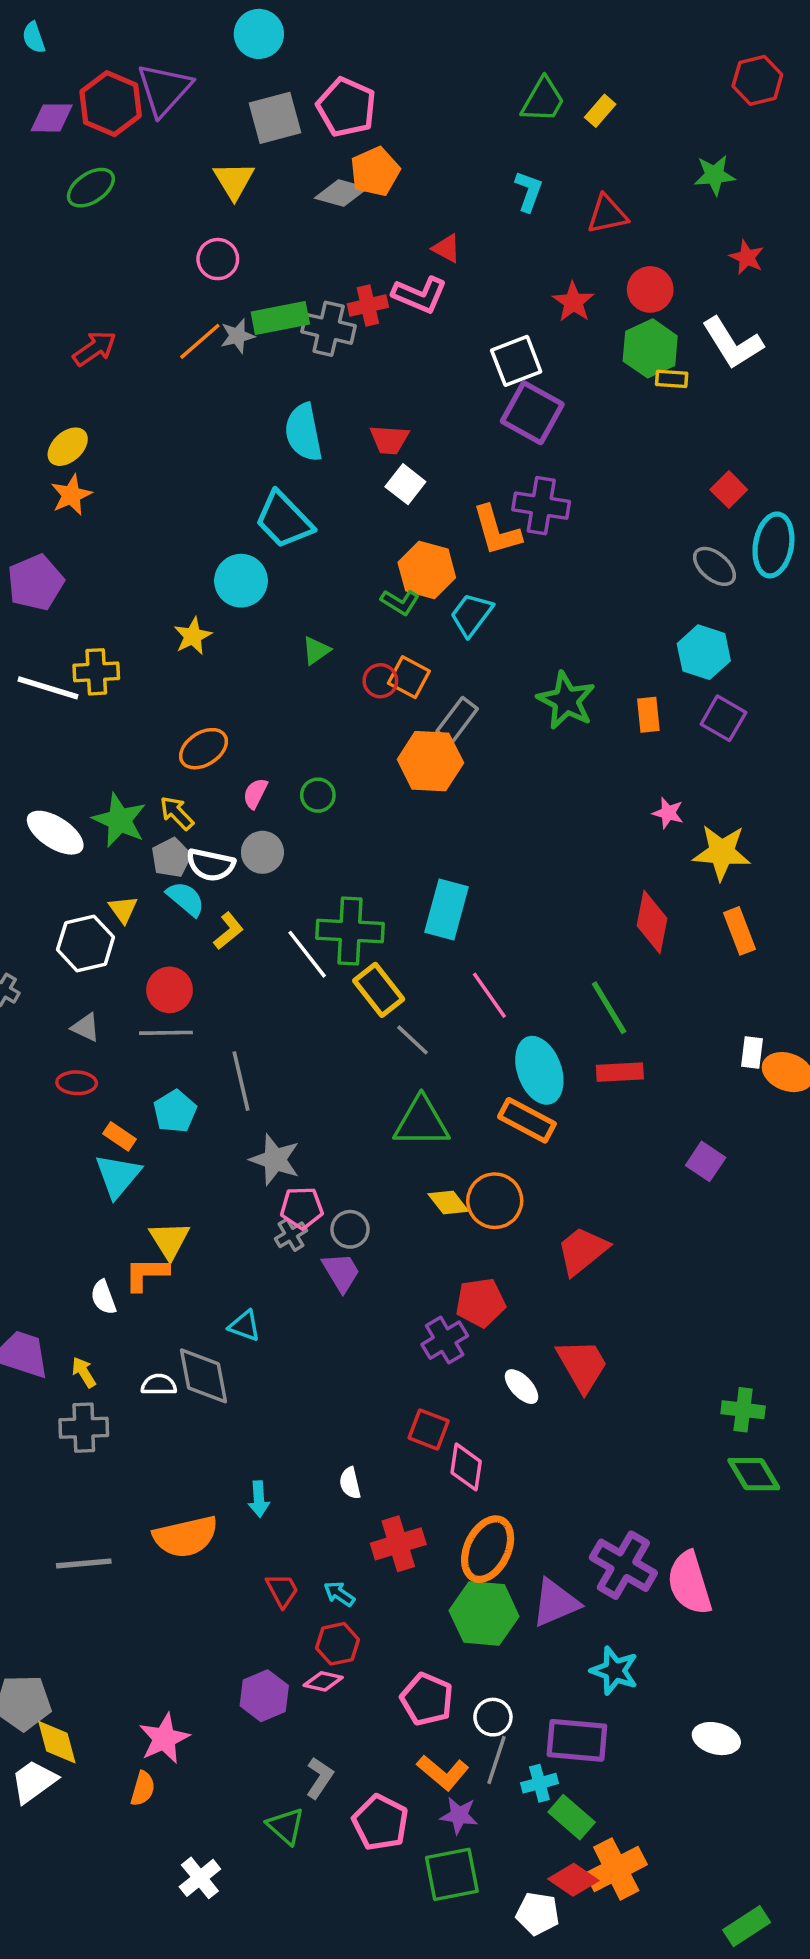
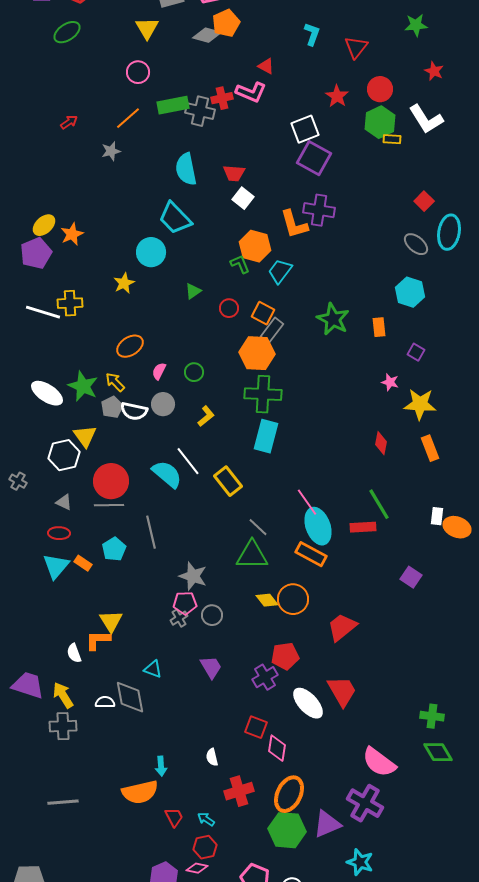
red triangle: (607, 214) -> (356, 47), turned -40
gray star: (237, 336) -> (111, 151), moved
red arrow: (94, 348) -> (69, 122), size x0.7
yellow ellipse: (68, 447) -> (44, 225), moved
orange star: (71, 495) -> (72, 234), moved
green L-shape: (400, 602) -> (240, 264), turned -145
orange square: (409, 677) -> (263, 313), moved
purple square: (723, 718) -> (416, 352), moved, size x0.7
cyan semicircle: (186, 899) -> (167, 474), moved, size x1.4
yellow triangle: (123, 909) -> (85, 436), size x1.4
red diamond: (652, 922) -> (381, 443), size x0.7
yellow L-shape: (228, 931) -> (206, 416), moved
green cross: (350, 931) -> (263, 394), moved
red circle: (170, 990) -> (111, 481), size x1.4
pink line: (489, 995) -> (307, 502), moved
green line: (609, 1008) -> (379, 504), moved
gray line: (413, 1040) -> (258, 527), moved
gray star: (275, 1160) -> (193, 576), moved
cyan triangle: (118, 1176) -> (56, 566), moved
purple trapezoid: (341, 1272) -> (211, 667), moved
yellow arrow: (84, 1372) -> (63, 695), size x1.5
white ellipse: (522, 1387) -> (308, 703), size x1.6
orange semicircle: (186, 1537) -> (140, 792), moved
pink semicircle: (689, 1583) -> (379, 762), moved, turned -36

